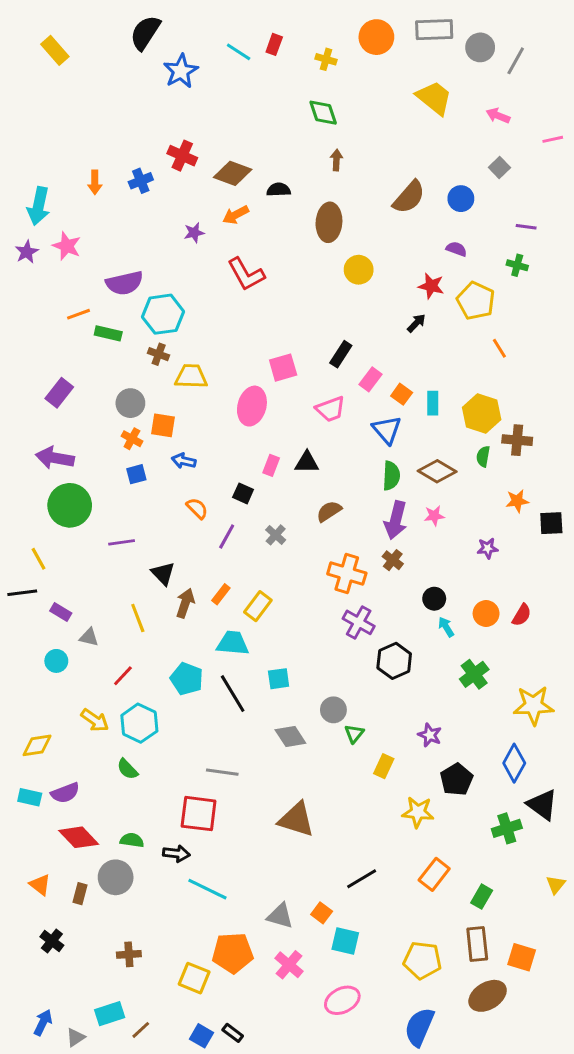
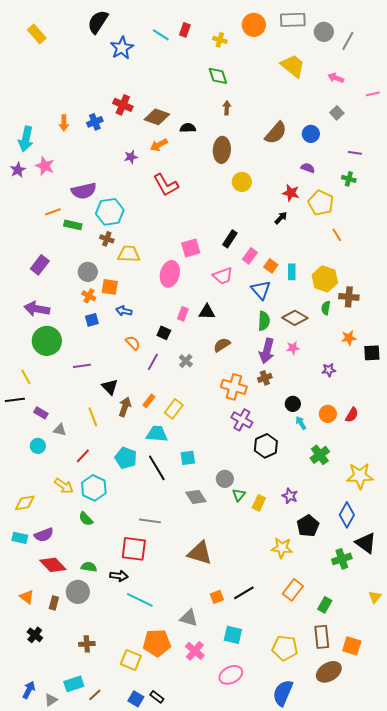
brown cross: (393, 560) -> (265, 378), turned 32
yellow rectangle: (384, 766) -> (259, 503), moved
orange square: (322, 913) -> (217, 597), moved, turned 32

